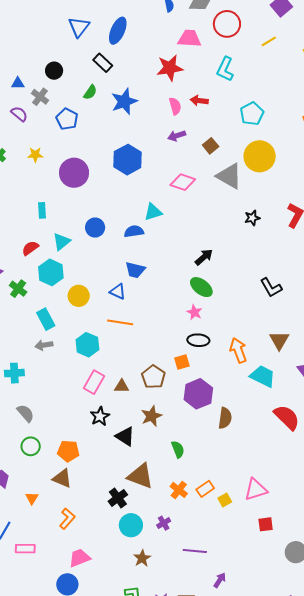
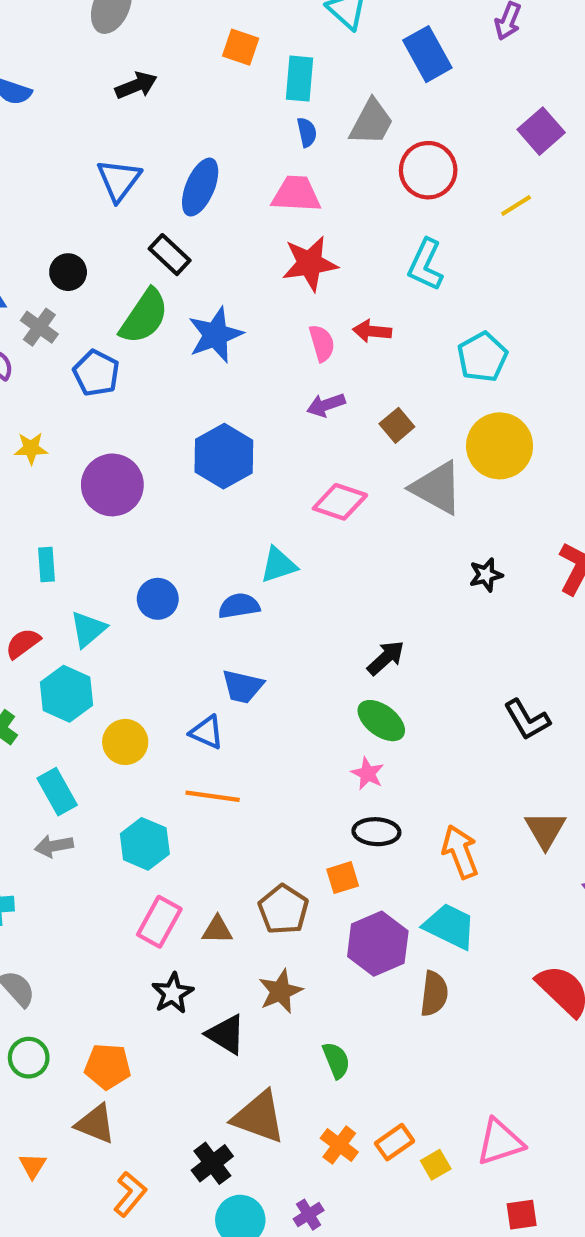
pink trapezoid: (189, 38) -> (296, 194), moved
green semicircle: (90, 92) -> (144, 316), size x1.8
cyan trapezoid: (263, 376) -> (450, 926), moved
orange L-shape: (67, 519) -> (130, 1194), moved

